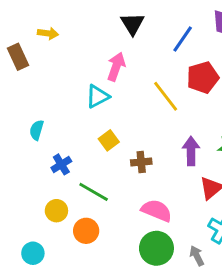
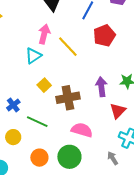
yellow line: (166, 96) -> (68, 47), moved
brown cross: (141, 162) -> (68, 98), size x1.6
orange circle: (86, 231) -> (39, 158), moved
green circle: (156, 248) -> (69, 157), moved

